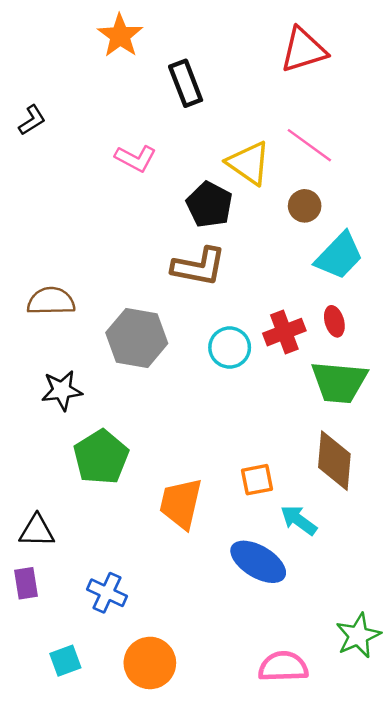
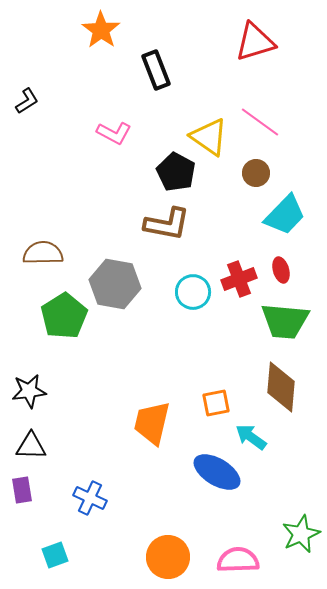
black star: (62, 390) -> (29, 391), moved
green pentagon: (101, 457) -> (64, 316), moved
orange circle: (150, 663) -> (168, 557), moved

